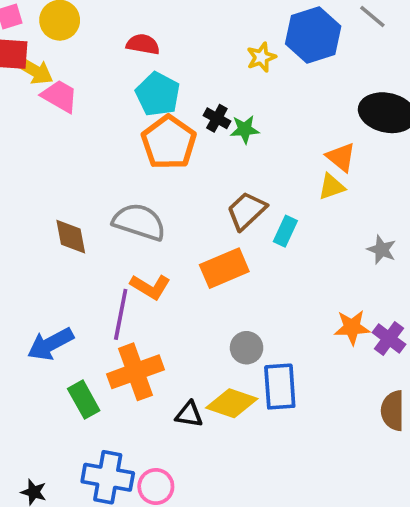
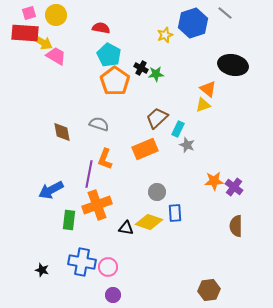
gray semicircle: (139, 222) -> (99, 124), size x0.7
gray star: (382, 250) -> (187, 145), moved
orange L-shape: (150, 287) -> (105, 159), turned 80
blue rectangle: (280, 387) -> (175, 213), size x0.7
green rectangle: (84, 400) -> (69, 220), turned 36

